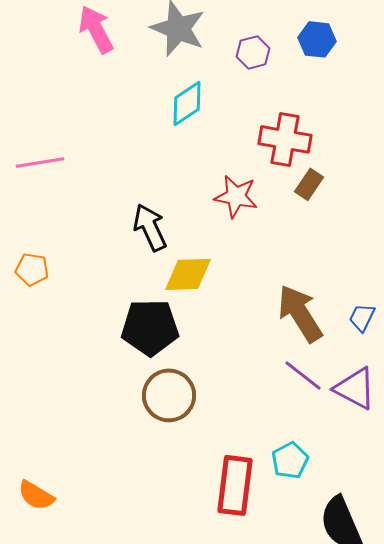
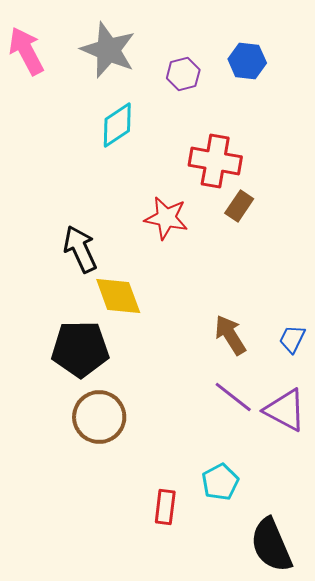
yellow diamond: (188, 274) -> (118, 296), turned 72
brown arrow: (300, 313) -> (230, 335), size x0.7
red rectangle: (235, 485) -> (165, 507), size x0.6

